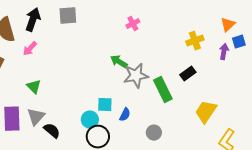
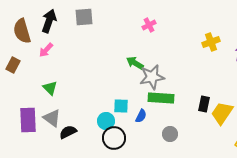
black rectangle: (188, 74) -> (204, 104), moved, turned -42
green rectangle: (163, 90) -> (161, 98), moved, turned -60
gray triangle: (36, 117) -> (52, 118), turned -36
black semicircle: (52, 131) -> (68, 132), turned -66

